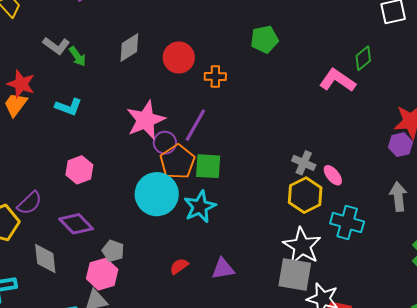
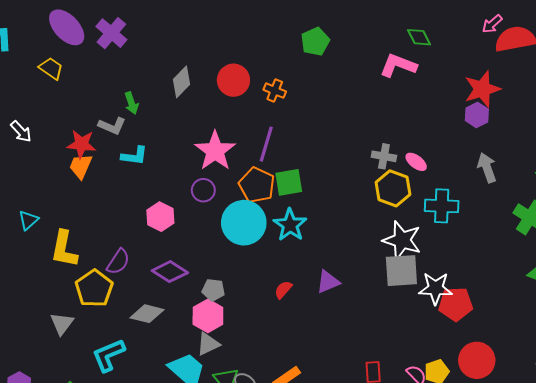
gray L-shape: (56, 46) -> (112, 126), moved
green arrow: (78, 56) -> (132, 103), turned 30
green diamond: (363, 58) -> (419, 37), turned -65
orange cross: (215, 76) -> (275, 91), turned 35
purple circle: (165, 143) -> (203, 190), moved
gray diamond: (45, 258) -> (147, 314), turned -56

